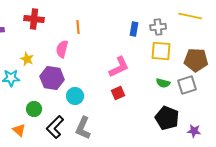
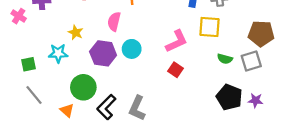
yellow square: (161, 51) -> (210, 27), moved
red square: (118, 93) -> (176, 70), turned -32
cyan circle: (75, 96) -> (132, 49), moved
green circle: (34, 109) -> (83, 87), size x1.5
purple star: (194, 131) -> (256, 100), moved

